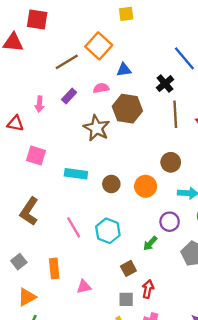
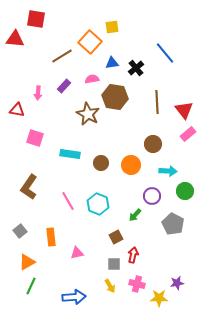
yellow square: (126, 14) -> (112, 27), moved
black cross: (165, 84) -> (136, 68), moved

